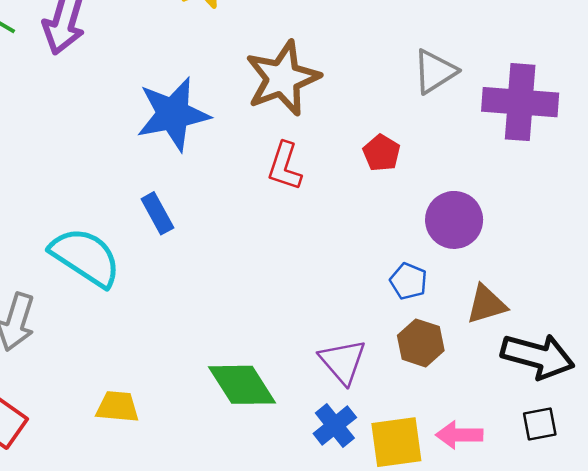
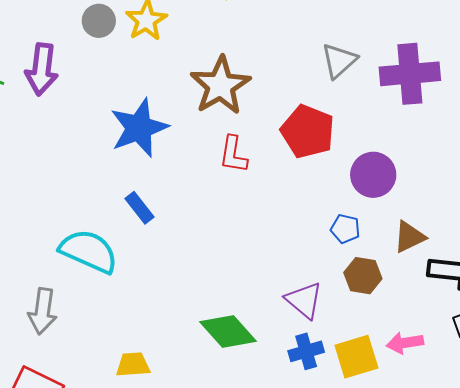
red pentagon: (382, 153) -> (308, 131), size x1.8
blue cross: (335, 426) -> (306, 351), turned 32

